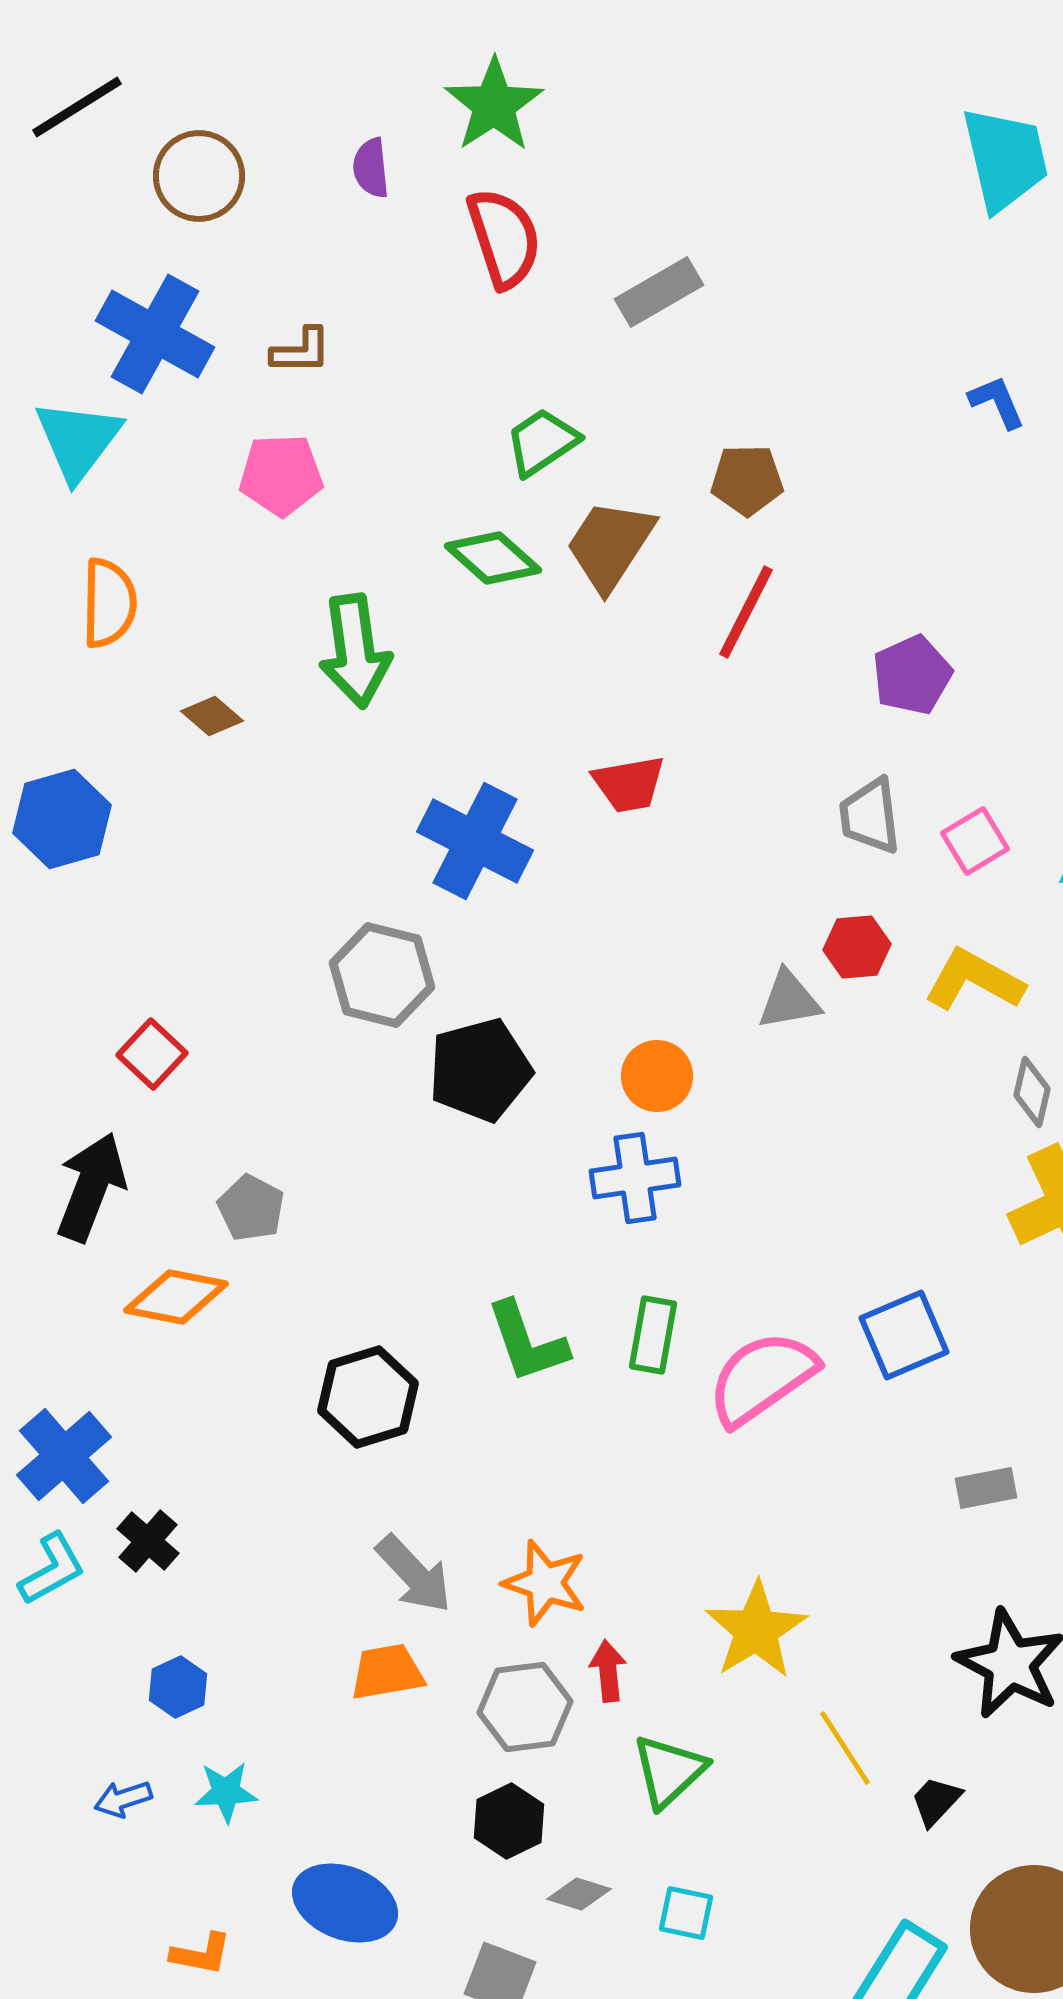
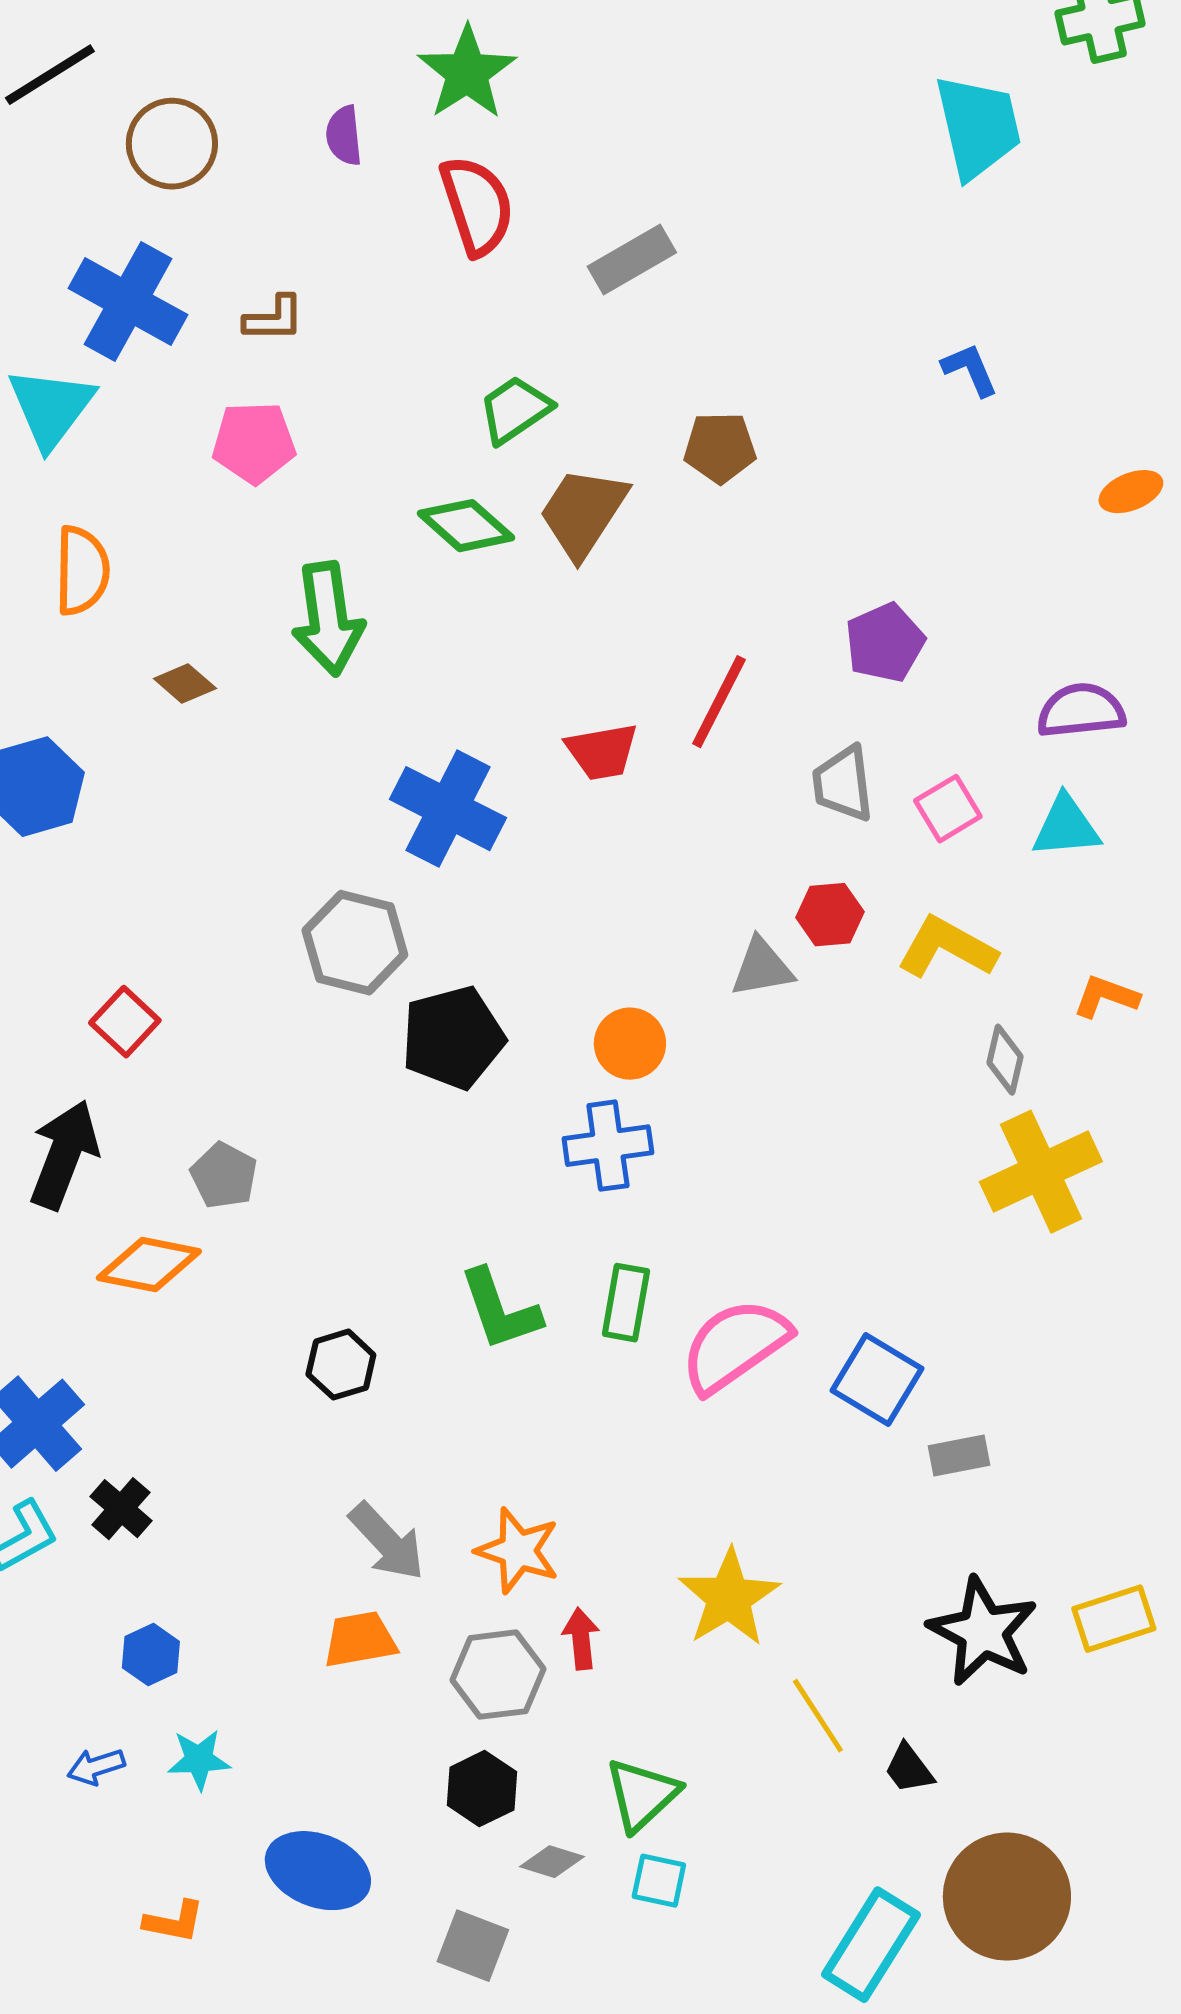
red line: (746, 612) -> (719, 702), moved
blue square: (904, 1335) -> (877, 1380), moved, turned -36
black hexagon: (368, 1397) -> (341, 1365), size x0.7
green triangle: (669, 1771) -> (642, 1795), moved
black trapezoid: (936, 1801) -> (909, 1769), turned -80

